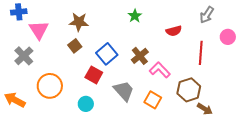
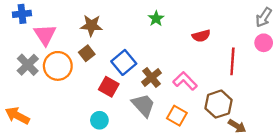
gray arrow: (207, 15) -> (264, 17), moved
brown cross: (140, 56) -> (151, 77), moved
orange circle: (50, 86) -> (58, 66), moved

